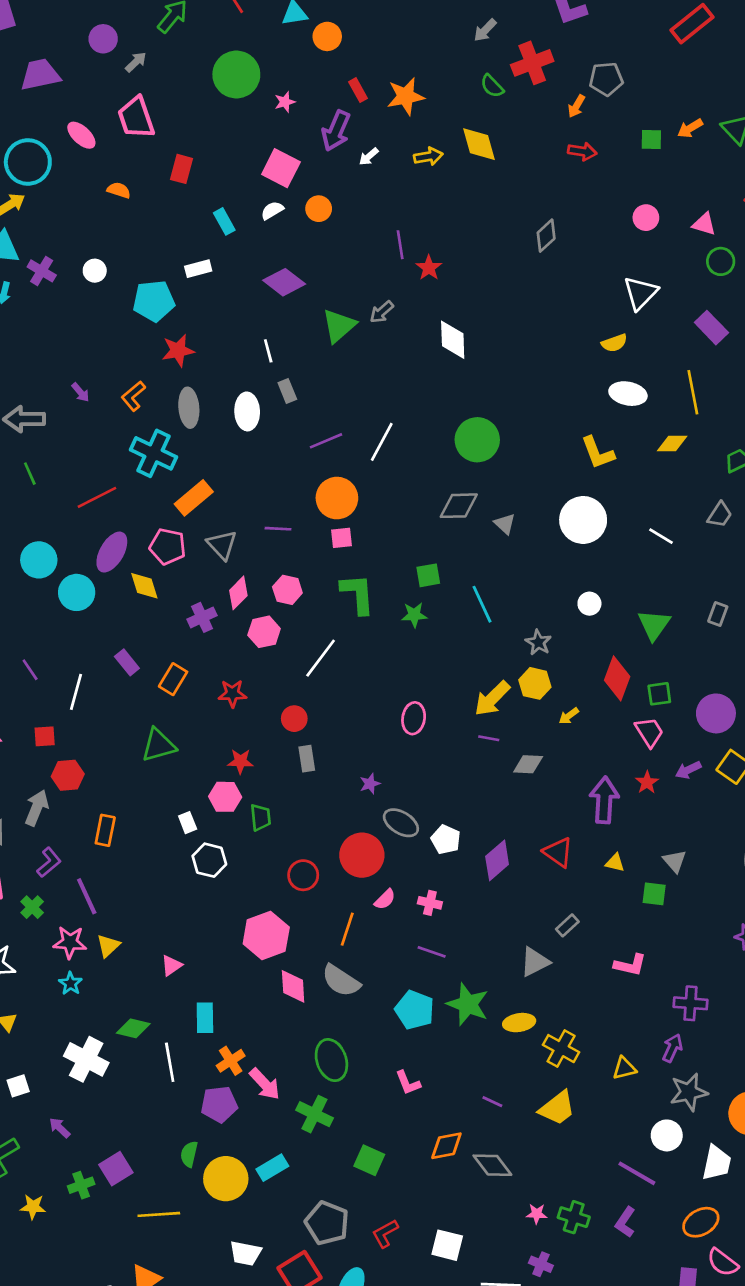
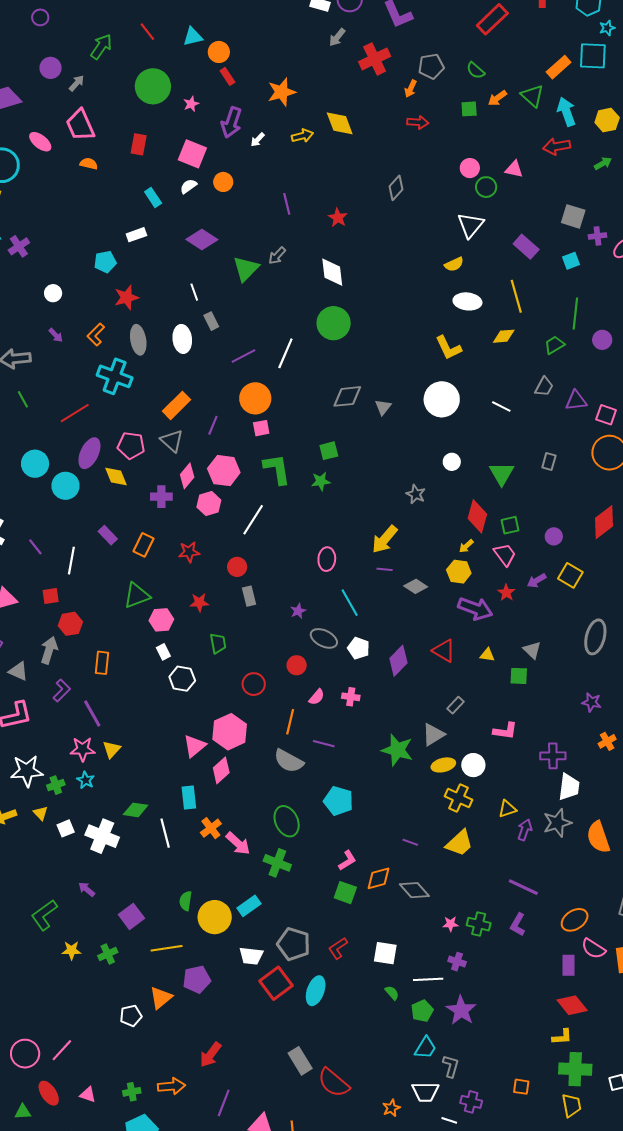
green semicircle: (492, 86) -> (476, 70), moved
red rectangle: (358, 90) -> (227, 76), moved
red rectangle: (182, 169) -> (139, 144), moved
orange semicircle: (119, 190) -> (89, 164), moved
green circle: (721, 261) -> (486, 187), moved
red star: (429, 268) -> (338, 218), moved
purple cross: (42, 271) -> (19, 246), turned 30
white circle: (95, 271) -> (53, 293), moved
cyan pentagon: (154, 301) -> (105, 262), size x0.7
green circle: (477, 440) -> (334, 323), moved
orange rectangle: (194, 498) -> (177, 405), moved
gray triangle: (505, 524) -> (383, 407), turned 30
purple line: (278, 529) -> (213, 425), turned -66
pink hexagon: (287, 590) -> (224, 471), size x1.4
cyan line: (482, 604) -> (350, 603), moved
purple cross: (202, 617) -> (161, 497), turned 30
yellow hexagon: (535, 683) -> (459, 572), moved
purple circle: (716, 713) -> (554, 536), size x0.6
yellow arrow: (569, 716) -> (466, 546), moved
gray diamond: (528, 764) -> (416, 586), turned 35
pink hexagon: (225, 797) -> (161, 620), moved
purple arrow: (604, 800) -> (475, 609), turned 112
red circle: (362, 855) -> (297, 665), size x0.6
green cross: (32, 907) -> (56, 785), moved, turned 30
purple line: (432, 952) -> (324, 744), moved
pink triangle: (172, 965) -> (195, 746), moved, size x1.4
pink diamond: (293, 986) -> (221, 770), moved, turned 56
green star: (468, 1004) -> (397, 750), moved
cyan pentagon: (415, 1010) -> (338, 801), moved
yellow ellipse: (519, 1023) -> (443, 765), moved
purple arrow: (672, 1048) -> (525, 830), moved
pink L-shape: (408, 1083) -> (347, 860), moved, turned -95
white square: (18, 1086) -> (66, 828), moved
purple pentagon: (219, 1104) -> (197, 979), moved
white circle: (667, 1135) -> (473, 765), moved
green square: (369, 1160) -> (345, 893), moved
white trapezoid: (717, 1163) -> (569, 787), moved
green cross: (81, 1185) -> (108, 954), moved
white trapezoid: (246, 1253) -> (251, 956), moved

